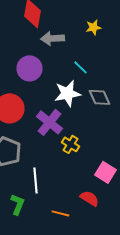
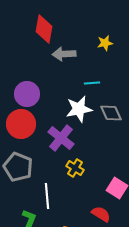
cyan line: (80, 67) -> (92, 83), turned -49
purple circle: (29, 68) -> (27, 94), moved
yellow cross: (70, 144) -> (75, 168), moved

